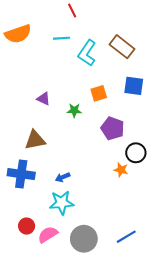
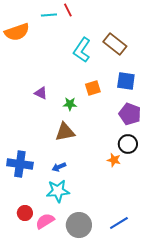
cyan line: (62, 38) -> (49, 15), moved
purple pentagon: (112, 128) -> (130, 114), moved
brown triangle: (35, 140) -> (65, 132), moved

